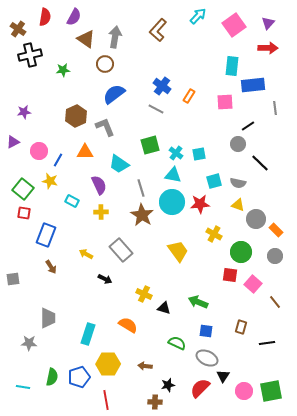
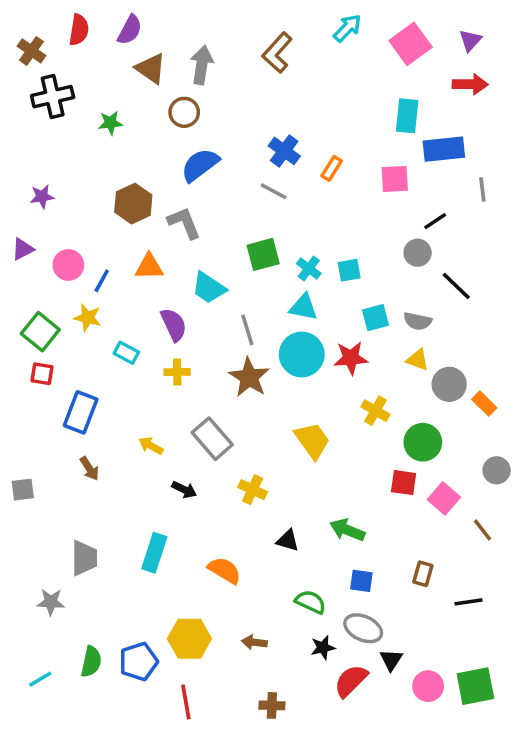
gray circle: (275, 256) -> (497, 470), moved
yellow cross: (144, 294) -> (253, 490), moved
cyan rectangle: (88, 334) -> (154, 553), moved
black star: (168, 385) -> (323, 648), moved
cyan line: (23, 387) -> (40, 679), turned -40

